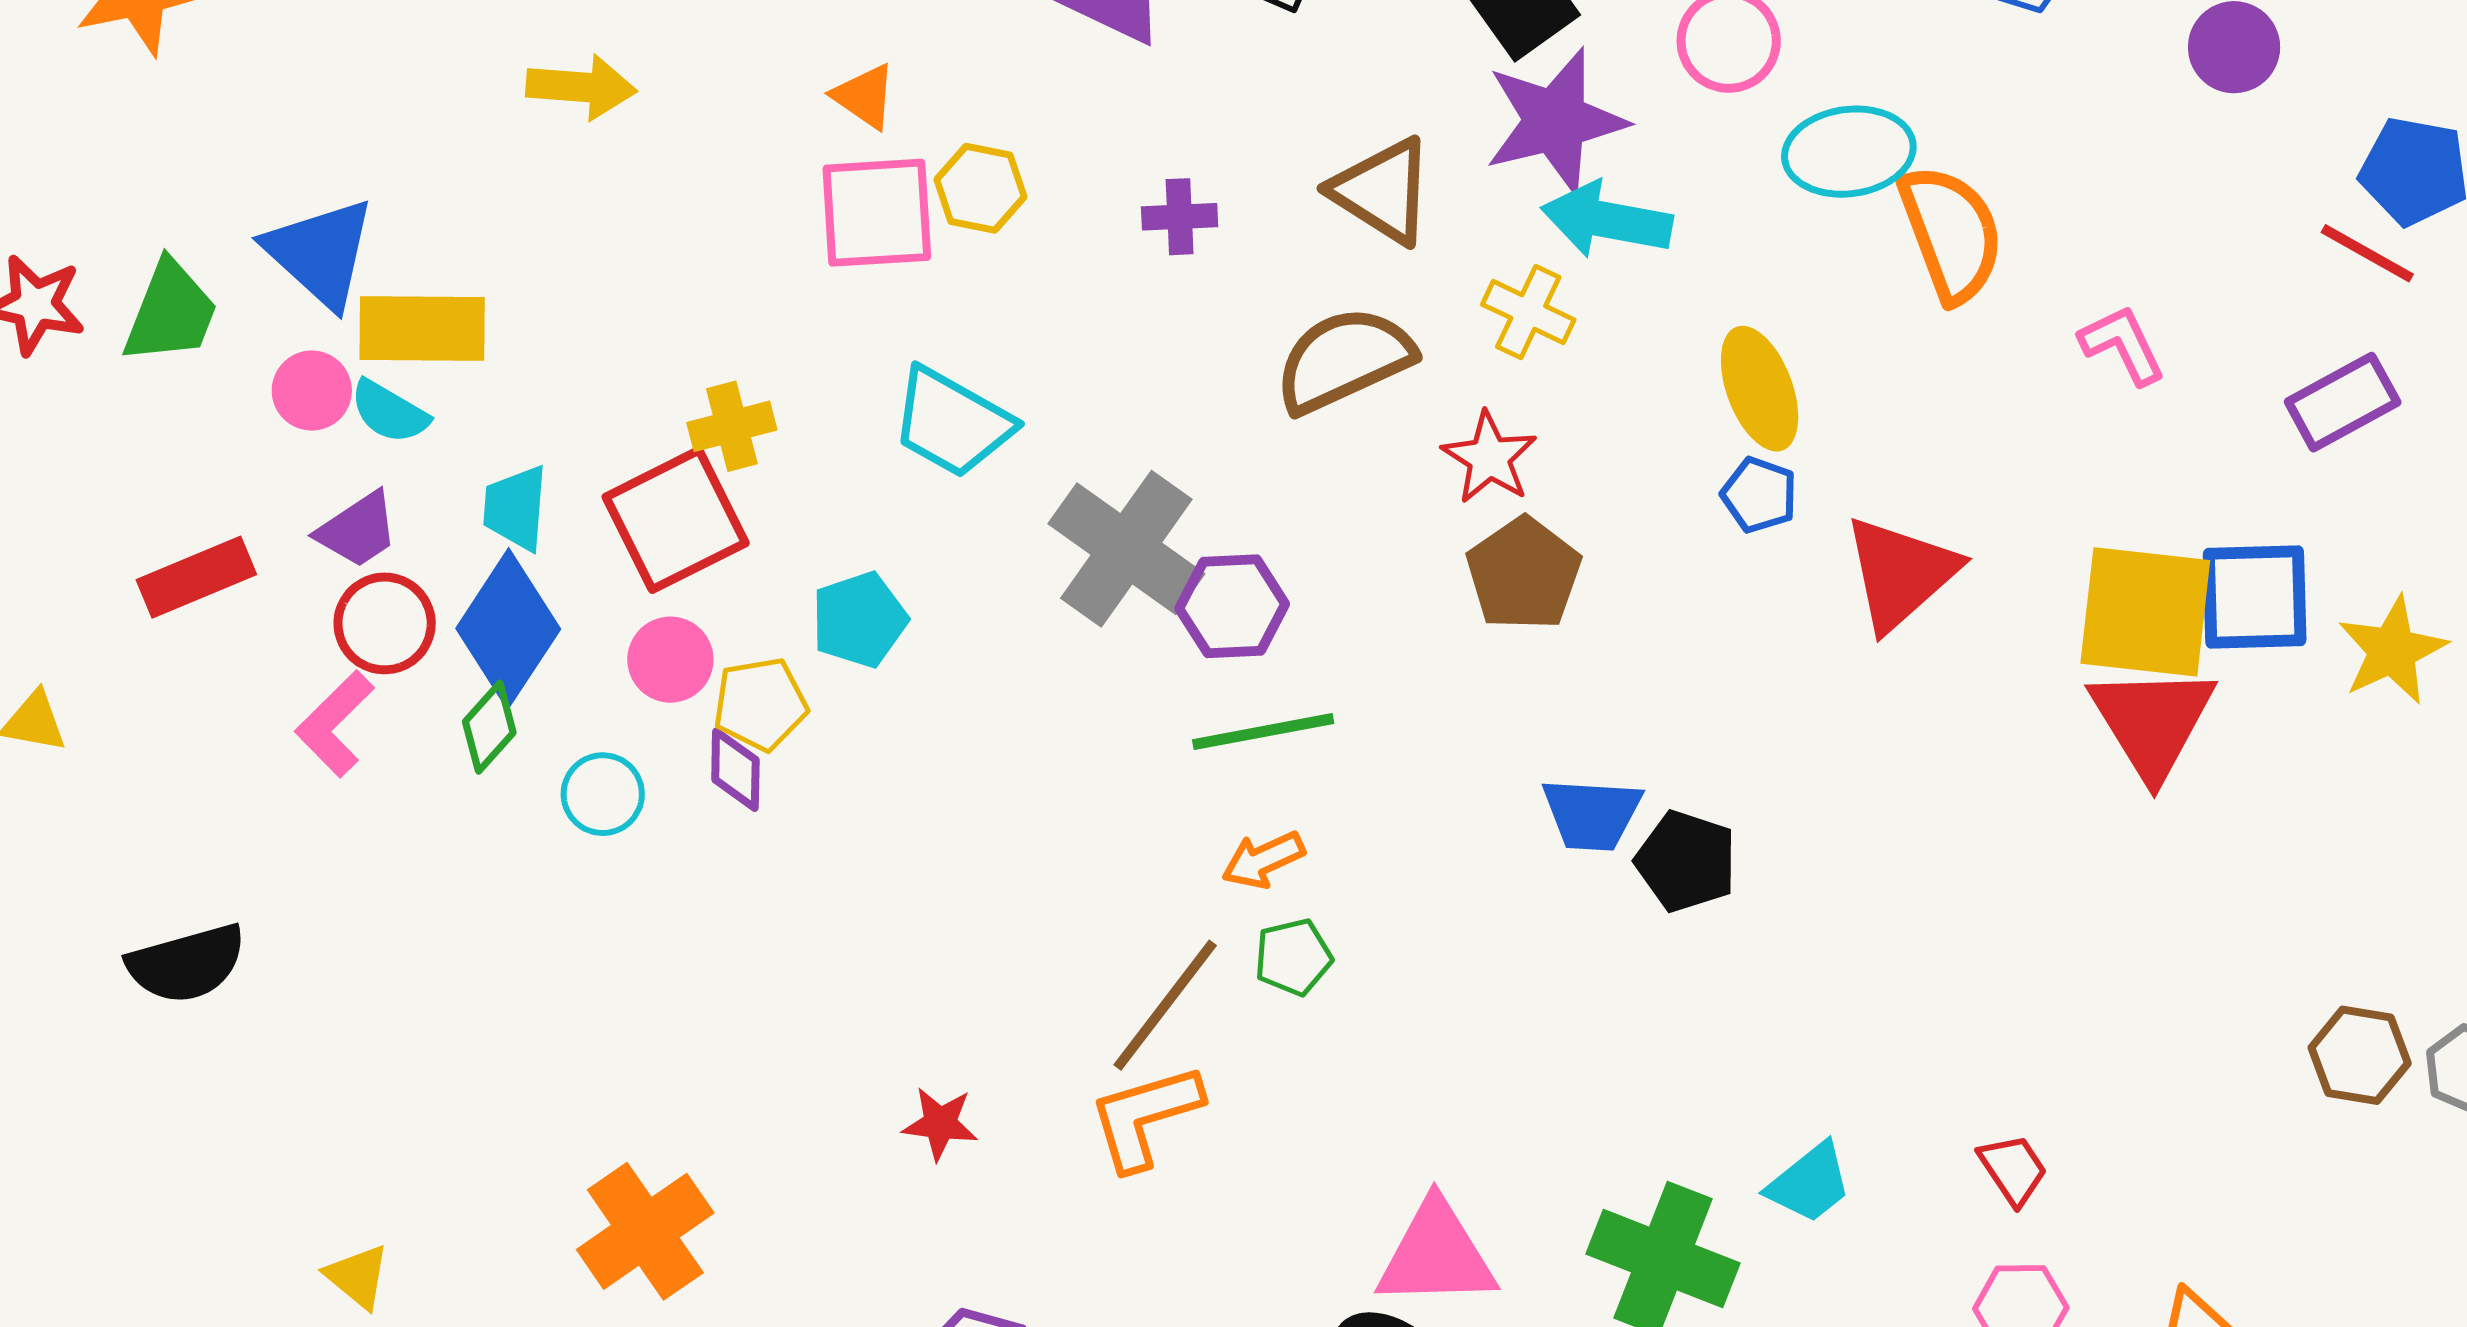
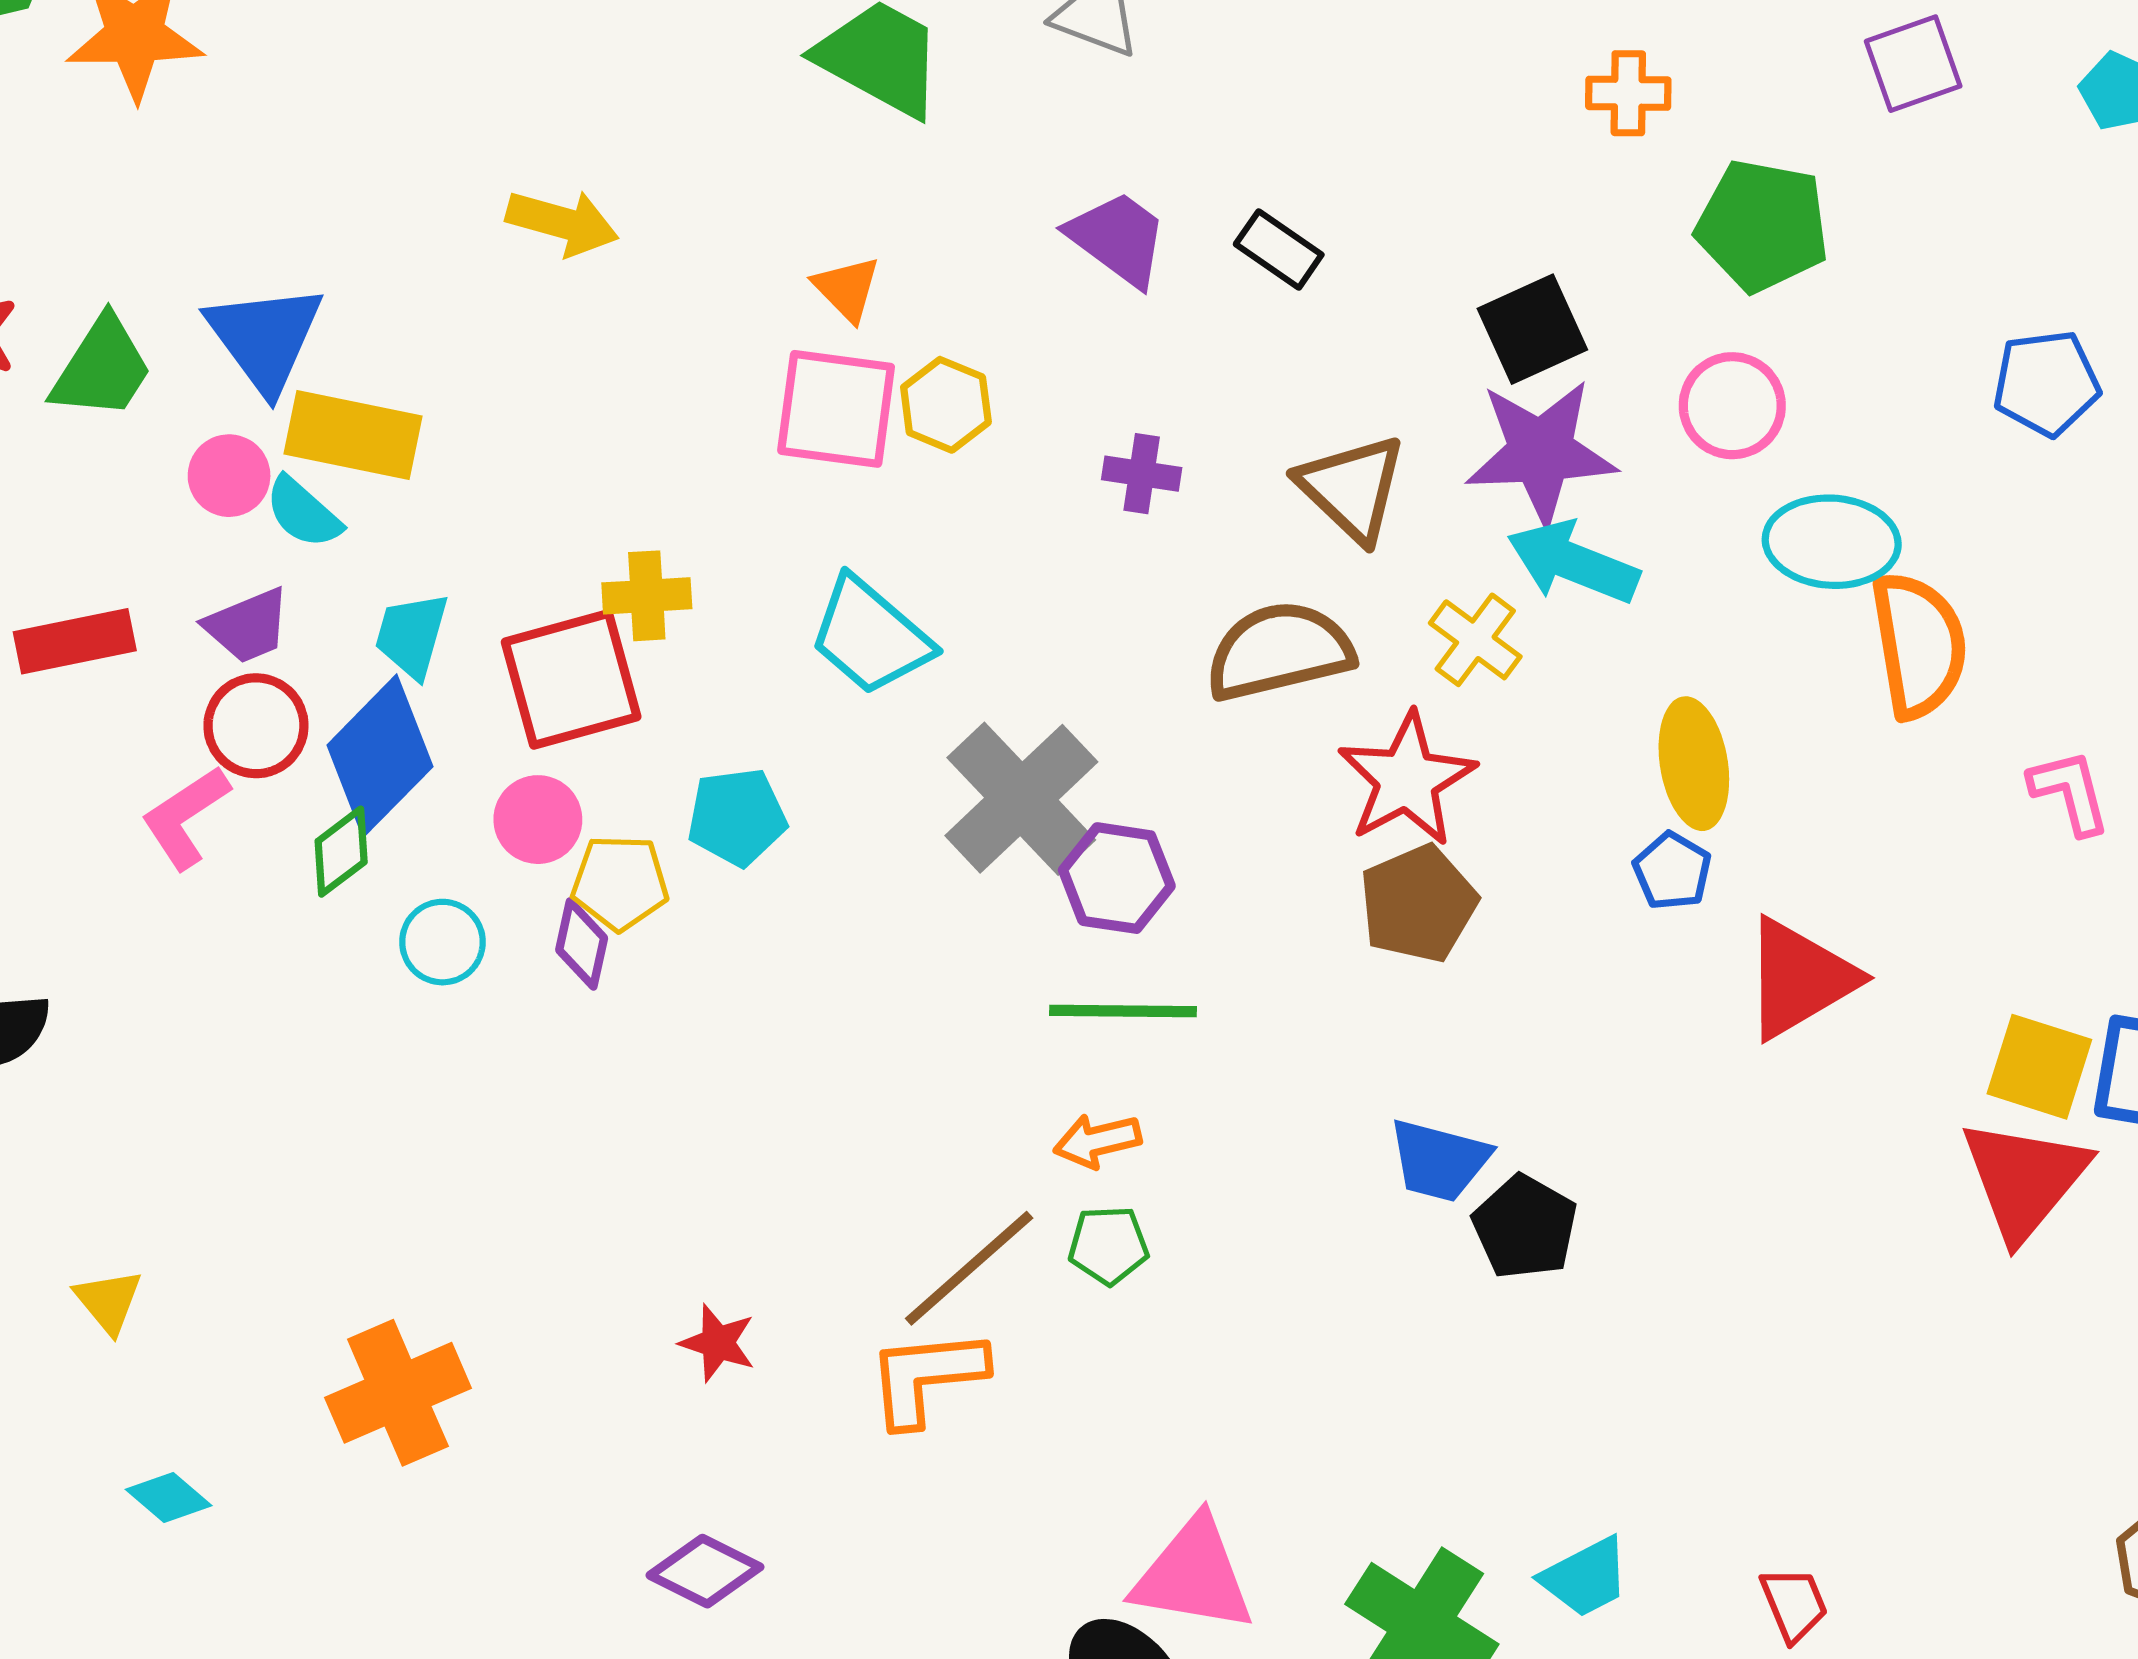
red star: (1489, 458) -> (1407, 779), size x1.4
yellow square: (2145, 612) -> (2039, 1067), size x0.7
yellow triangle: (358, 1276) -> (108, 1301), moved

